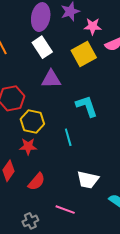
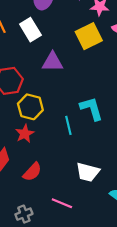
white rectangle: (42, 47) -> (30, 30), moved
cyan L-shape: (87, 106) -> (92, 109), moved
red star: (28, 146) -> (25, 134), turned -30

